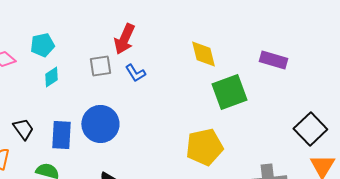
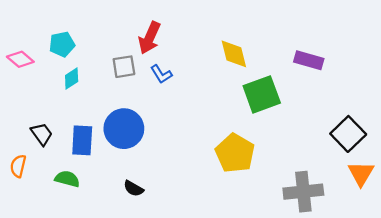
yellow pentagon: (204, 147) -> (235, 153), turned -30

